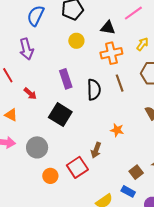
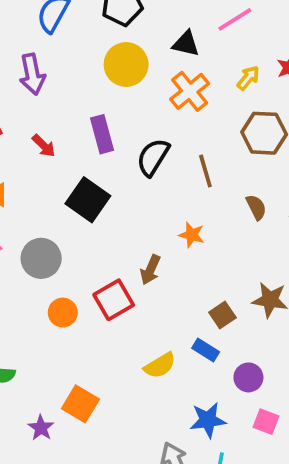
yellow circle: (76, 41) -> (126, 64), size x1.5
orange cross: (111, 53) -> (190, 91), turned -30
brown line: (120, 83) -> (205, 171), moved
black semicircle: (94, 90) -> (153, 157), turned -150
red arrow: (30, 94) -> (44, 146), moved

